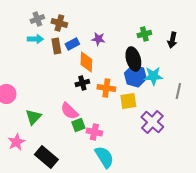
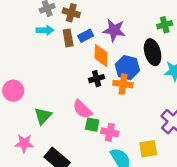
purple star: (98, 39) -> (114, 30), size x1.5
blue hexagon: (135, 76) -> (127, 68), moved
yellow square: (128, 101) -> (148, 149), moved
green square: (78, 125) -> (92, 125), turned 32
pink star: (16, 142) -> (24, 143), turned 30

